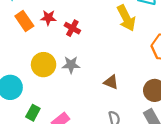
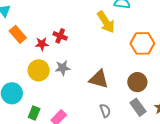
red star: (48, 18) -> (42, 44), moved
brown triangle: (111, 82) -> (99, 79), size x1.5

